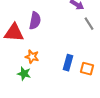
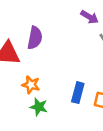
green star: (24, 74) -> (39, 107), moved

